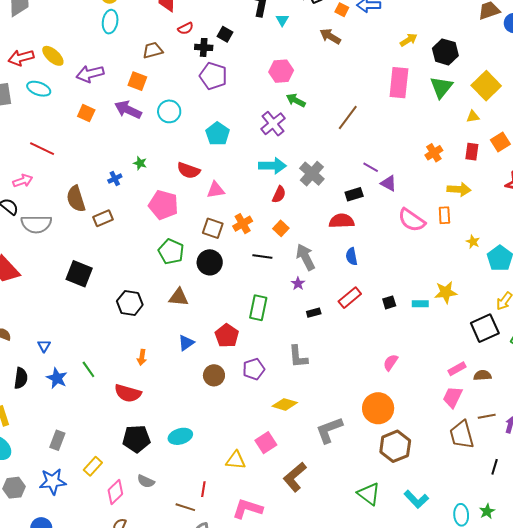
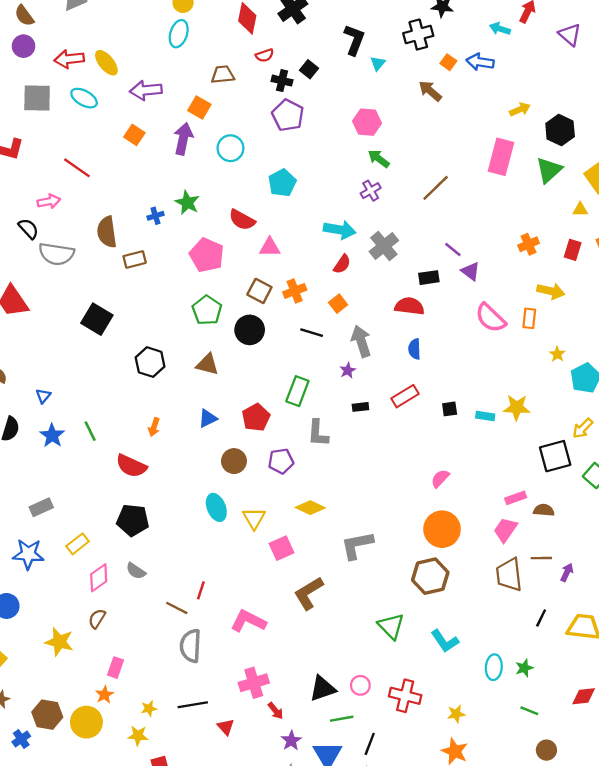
purple arrow: (128, 110) -> (183, 139), turned 68
purple cross: (273, 124) -> (371, 191), moved, size x0.7
green star: (140, 163) -> (187, 203), size x1.5
gray L-shape: (298, 357) -> (318, 433), moved
orange circle: (378, 408) -> (442, 529), moved
cyan ellipse: (180, 436) -> (216, 507), moved, turned 75
gray rectangle: (57, 440) -> (41, 507), turned 36
yellow triangle: (236, 460) -> (254, 518), moved, turned 45

